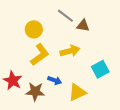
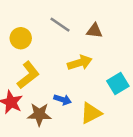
gray line: (65, 16) -> (60, 25), moved
yellow circle: (34, 29) -> (21, 38), moved
yellow L-shape: (40, 55) -> (28, 75), moved

